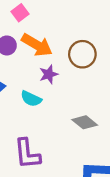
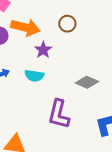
brown circle: (82, 54) -> (67, 24), size x0.7
purple L-shape: (27, 154) -> (59, 114), moved, turned 36

